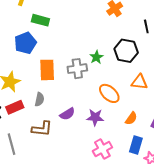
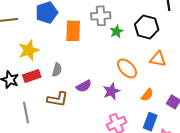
gray cross: (77, 69) -> (101, 16), moved
orange rectangle: (47, 70) -> (73, 31), moved
purple star: (95, 117) -> (111, 91), turned -30

